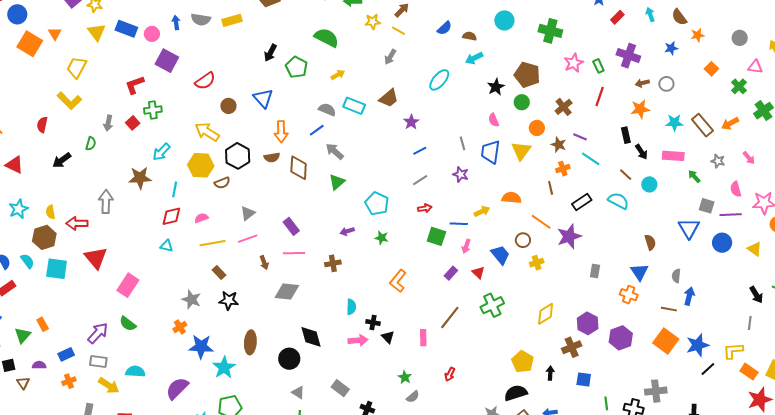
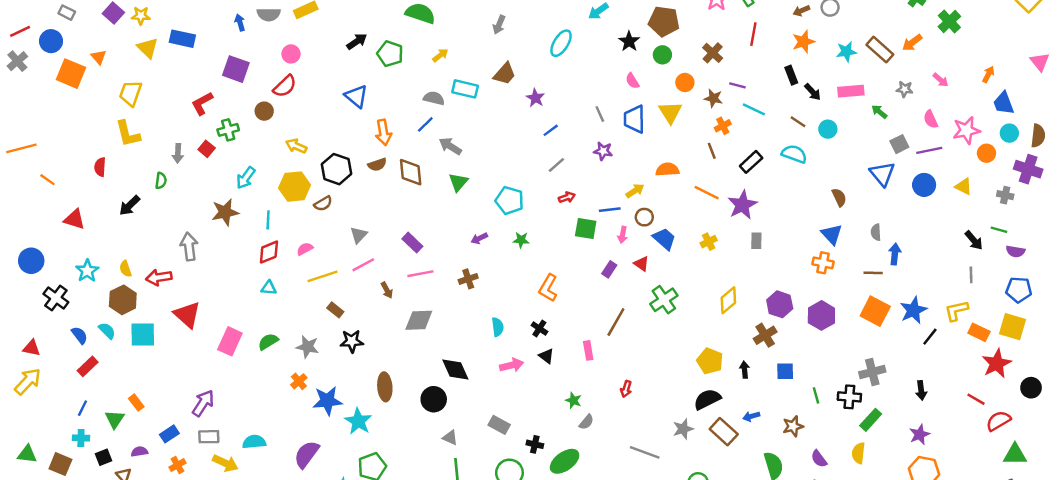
pink circle: (152, 34) -> (291, 54), moved
black arrow: (270, 53) -> (357, 41), turned -144
yellow L-shape: (69, 101) -> (128, 134), turned 40
brown circle: (228, 106) -> (264, 111), moved
yellow arrow: (207, 132) -> (296, 146), size x0.7
gray square: (707, 206) -> (899, 144), turned -35
brown circle: (523, 240) -> (644, 217), moved
gray rectangle: (595, 271) -> (756, 241), moved
black cross: (373, 322) -> (539, 328), moved, turned 32
green semicircle: (128, 324) -> (268, 342), moved, turned 120

